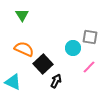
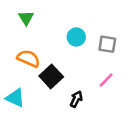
cyan circle: (73, 48) -> (76, 37), moved
black arrow: (56, 81) -> (76, 99), moved

